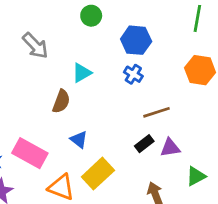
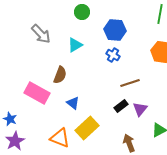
cyan triangle: (82, 73) -> (75, 45), moved
purple triangle: (170, 148) -> (140, 109), turned -42
pink rectangle: (30, 153) -> (37, 93), moved

